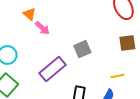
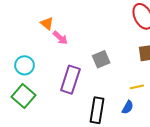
purple rectangle: (52, 69) -> (70, 80), turned -32

